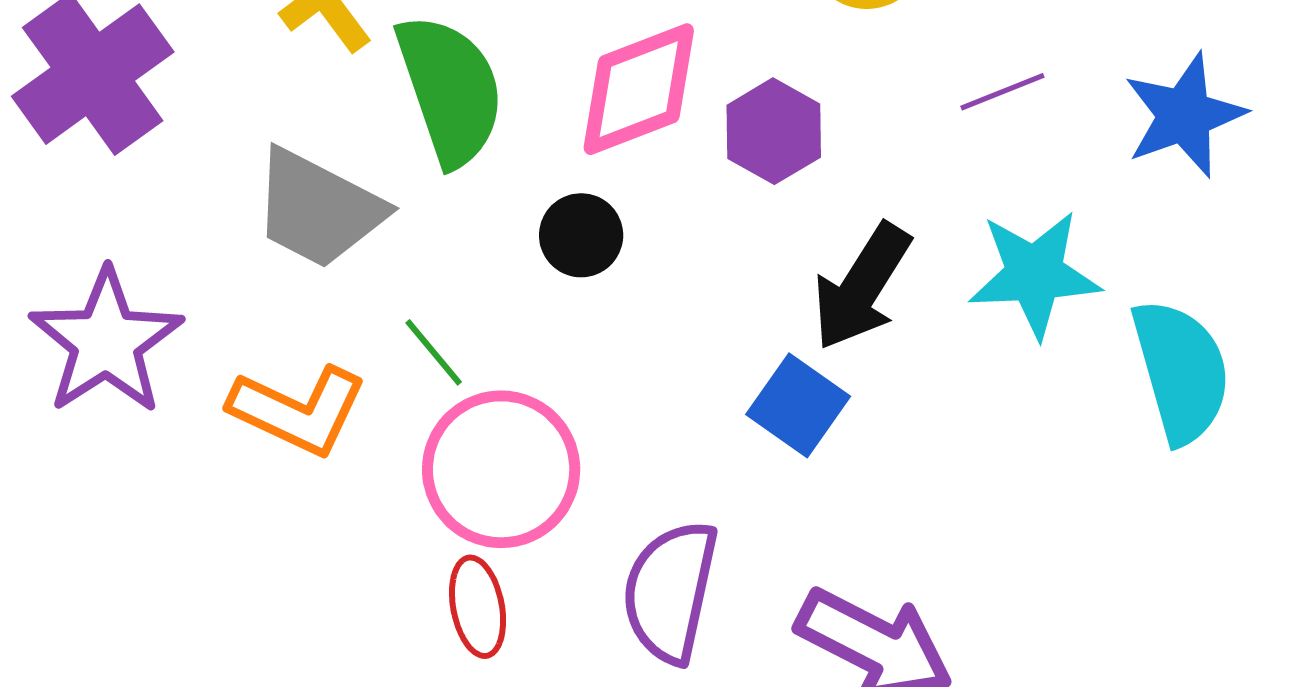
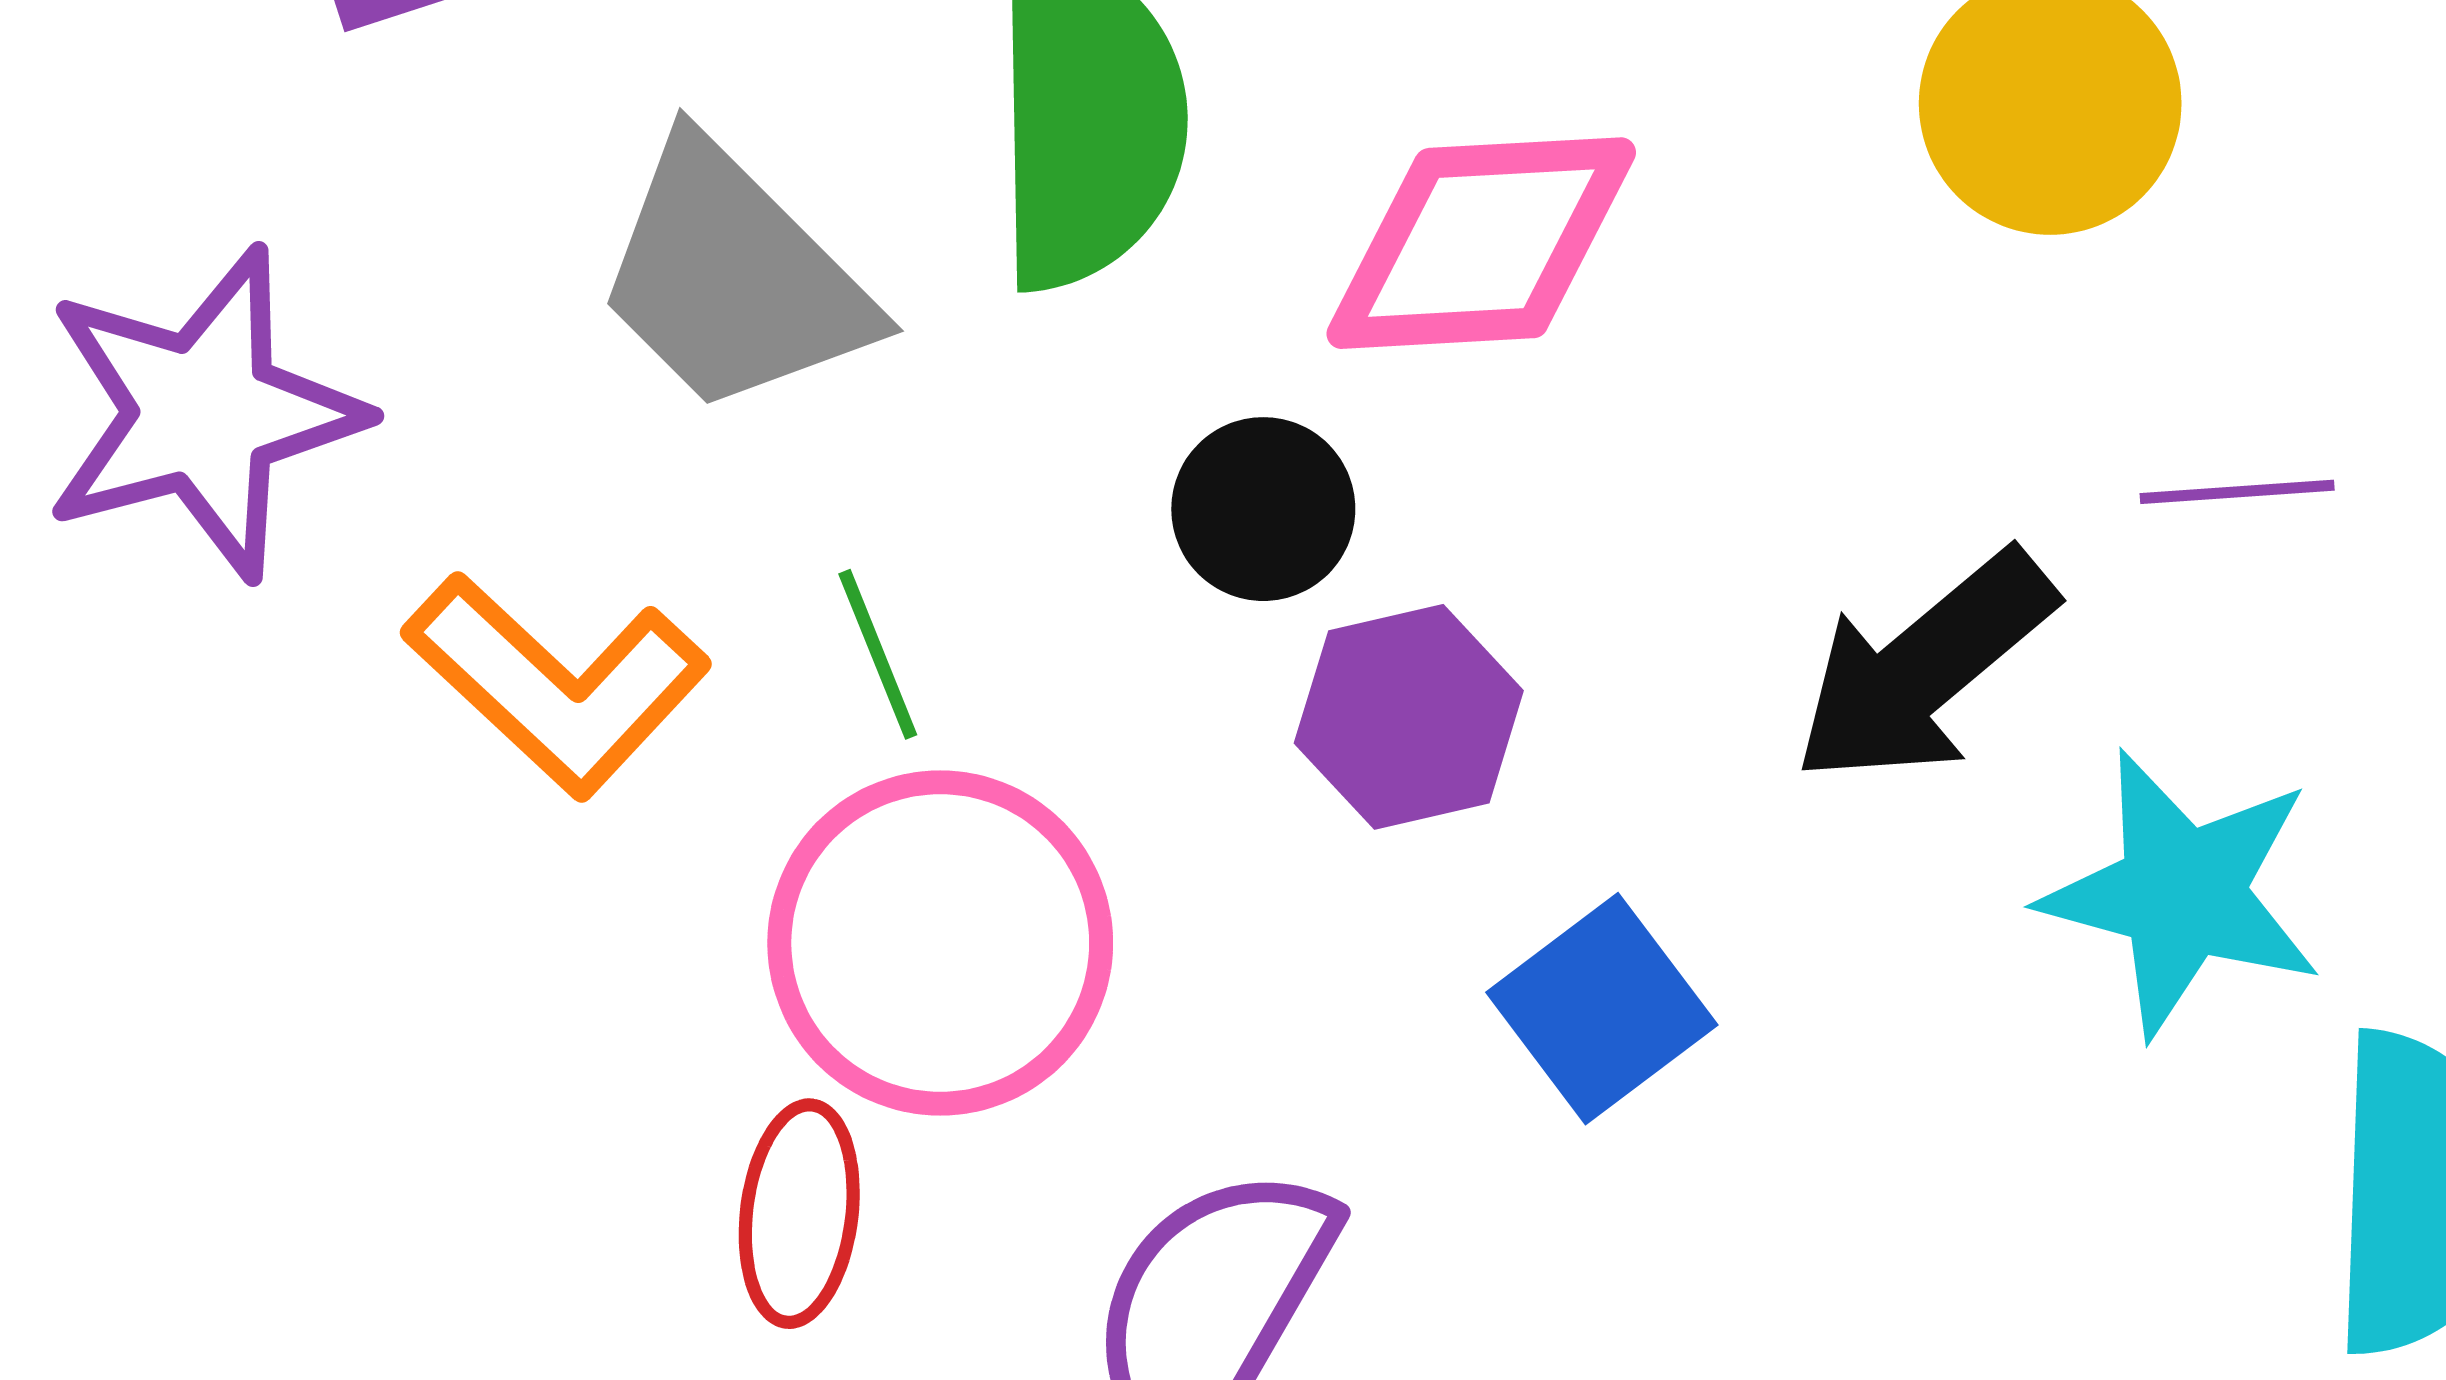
purple hexagon: (774, 131) -> (1409, 717), moved
black arrow: (862, 287) -> (1924, 668), moved

